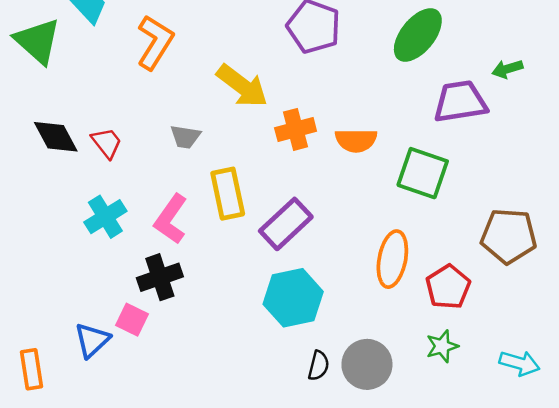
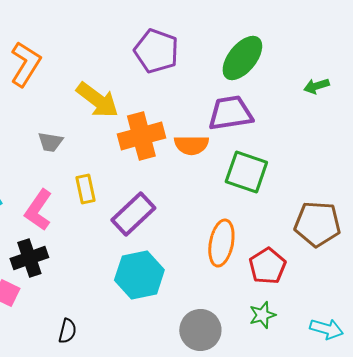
purple trapezoid: (460, 102) -> (230, 113), moved
orange cross: (296, 129) -> (141, 136), size x1.4
yellow rectangle: (228, 194) -> (85, 189), size x0.7
black semicircle: (319, 366) -> (67, 331), moved

